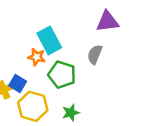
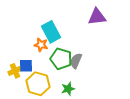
gray semicircle: (95, 54) -> (76, 61), moved
blue square: (18, 84) -> (26, 66), turned -32

